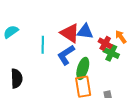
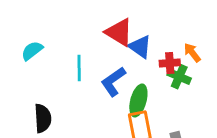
blue triangle: (85, 32) -> (140, 47), turned 30
red triangle: (70, 33) -> (119, 32), moved
red cross: (105, 43) -> (170, 63), turned -32

